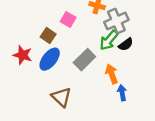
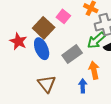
brown square: (48, 36) -> (44, 28), size x1.5
blue ellipse: (50, 59) -> (42, 49), turned -70
blue arrow: (122, 93) -> (83, 86), moved

